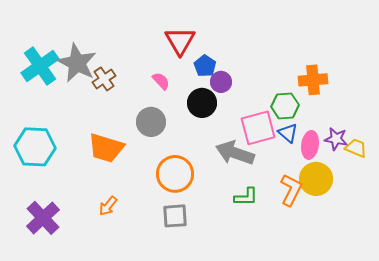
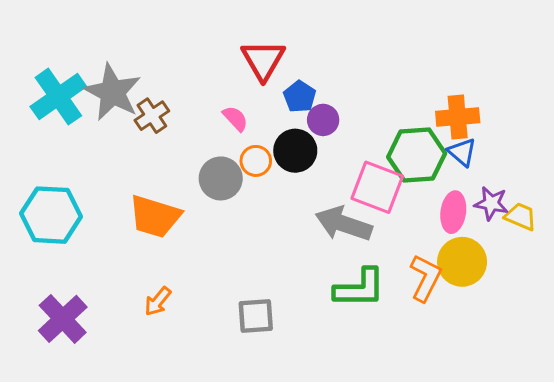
green hexagon: (285, 106) -> (417, 155), size x1.4
pink square: (258, 128) -> (377, 187), turned 36
blue triangle: (288, 133) -> (462, 152), moved
orange circle: (175, 174) -> (256, 161), moved, size x0.6
green L-shape: (246, 197) -> (360, 288), size x1.5

